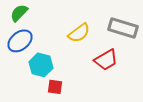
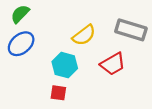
cyan hexagon: (41, 65) -> (65, 65), moved

